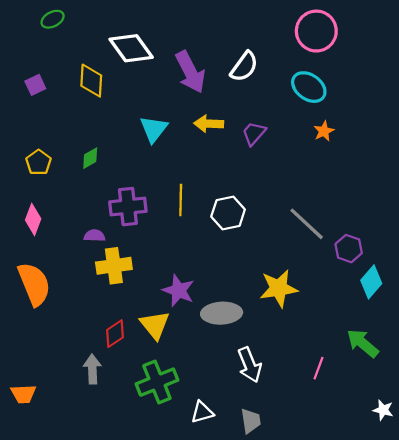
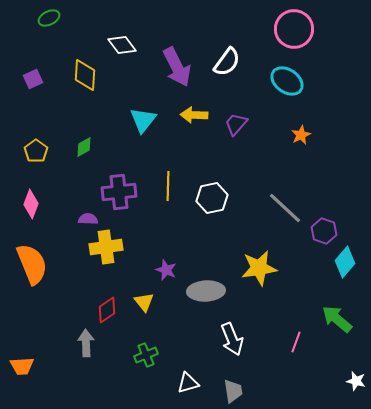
white diamond: (131, 48) -> (122, 45), size x0.7
orange star: (324, 131) -> (301, 135), moved
purple star: (179, 291) -> (166, 270), size x0.7
yellow triangle: (155, 325) -> (144, 302), size x0.7
green cross: (157, 382) -> (146, 355), size x0.6

